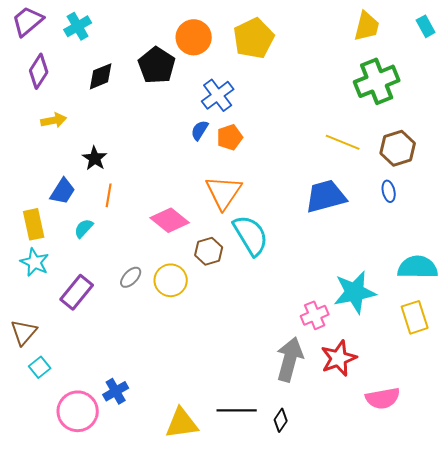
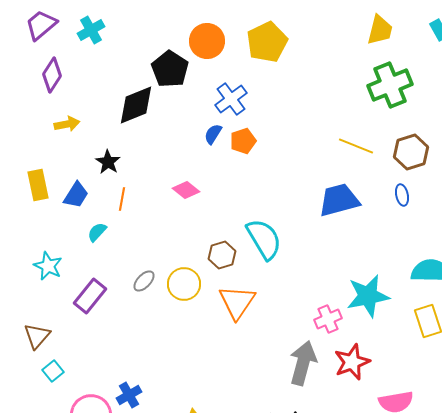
black diamond: (101, 76) -> (136, 105), moved, size x1.4
orange triangle: (224, 192) -> (237, 302), moved
pink diamond: (170, 220) -> (186, 190), moved, size x0.7
yellow rectangle: (34, 224) -> (38, 185), moved

